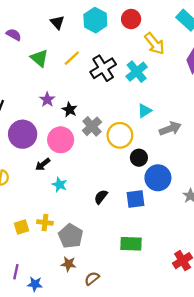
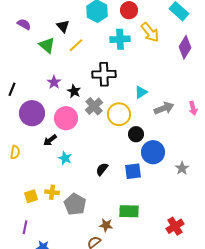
black triangle: (57, 22) -> (63, 26), moved
black cross: (103, 68) -> (104, 74), moved, turned 30
cyan cross: (137, 72) -> (120, 39), moved, turned 36
brown star: (68, 264) -> (106, 225), moved
purple line: (16, 272) -> (25, 227), moved

